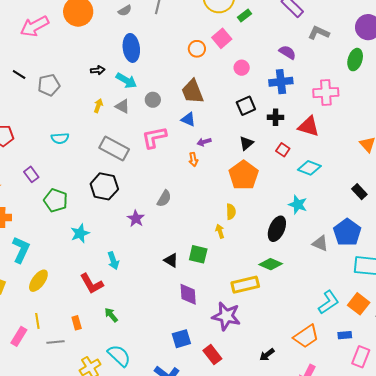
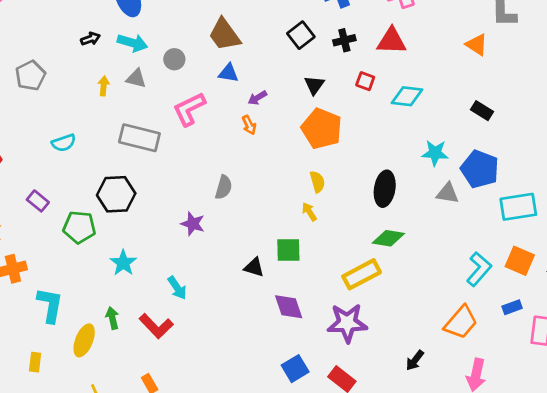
black hexagon: (104, 186) -> (116, 194), moved
cyan star: (298, 205) -> (435, 153), moved
green arrow: (111, 315) -> (112, 318), moved, turned 42

